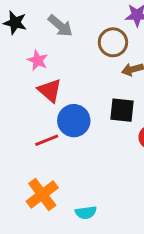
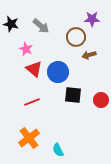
black square: (122, 110) -> (73, 95), moved
blue circle: (74, 121) -> (58, 72), moved
cyan semicircle: (86, 213) -> (58, 150), turned 72

